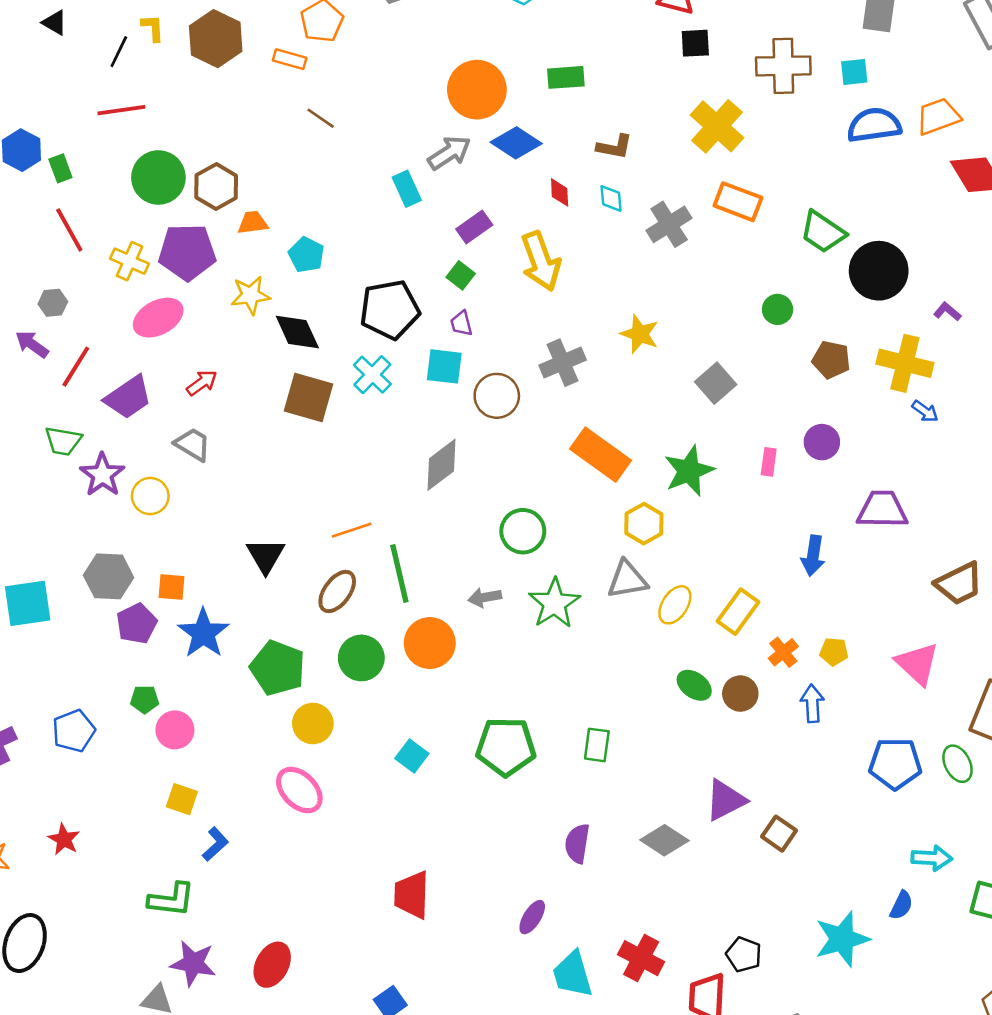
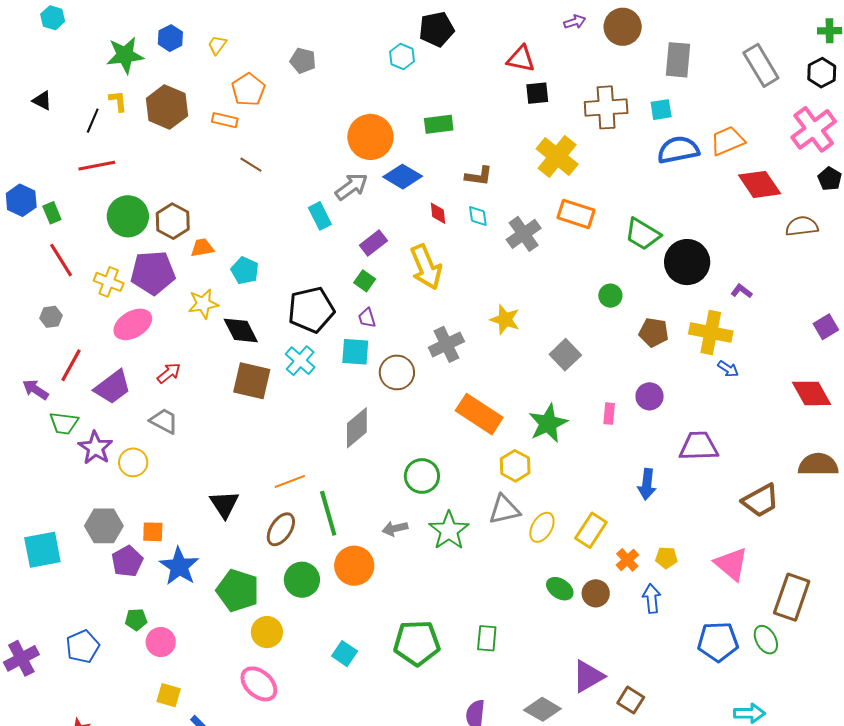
purple arrow: (32, 344) -> (36, 390), moved

